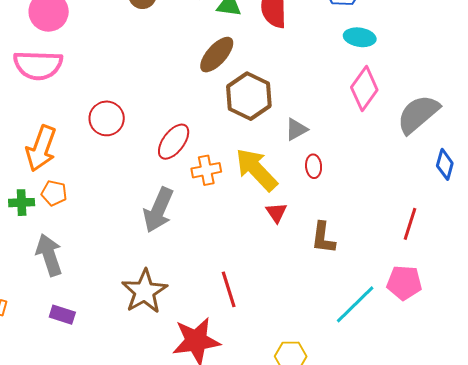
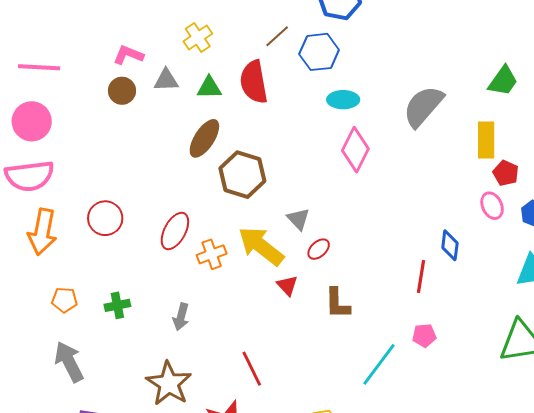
gray semicircle: (418, 114) -> (423, 106), moved
gray triangle: (296, 129) -> (298, 219), moved, turned -35
orange arrow: (41, 148) -> (42, 232), moved
blue diamond: (445, 164) -> (450, 245), moved
red ellipse: (314, 166) -> (319, 249), moved, turned 60
green cross: (22, 203) -> (117, 305), moved
gray arrow: (158, 210) -> (181, 317), moved, size x0.6
pink pentagon: (404, 283) -> (424, 335), size x0.7

